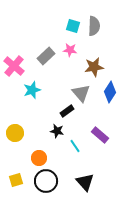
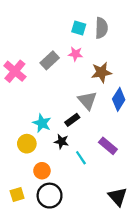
cyan star: (32, 90) -> (42, 123), moved, turned -30
yellow circle: (15, 133) -> (27, 144), moved
black triangle: (85, 182) -> (118, 197), moved

